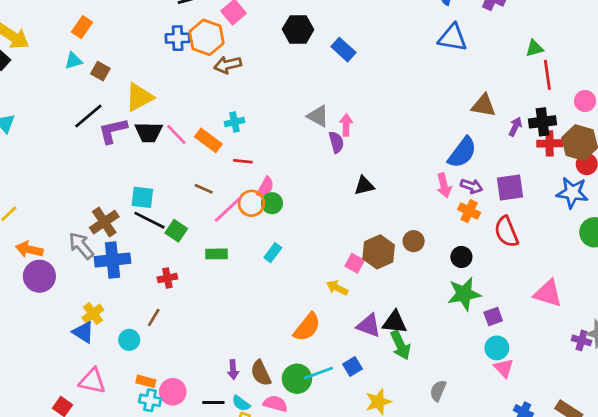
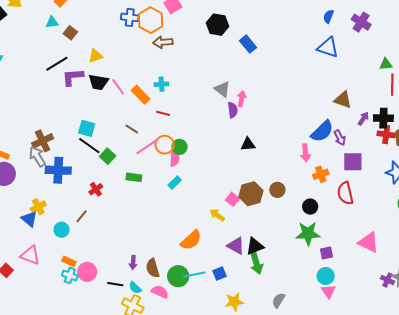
yellow triangle: (139, 97) -> (96, 56), size x0.7
purple arrow: (471, 186) -> (340, 138), moved, turned 35
pink semicircle: (265, 187) -> (175, 159), moved, turned -35
orange cross: (469, 211) -> (321, 174), turned 35
brown cross: (104, 222) -> (43, 141), moved
red cross: (167, 278) -> (96, 189), turned -32
black triangle: (395, 322) -> (255, 246), turned -36

